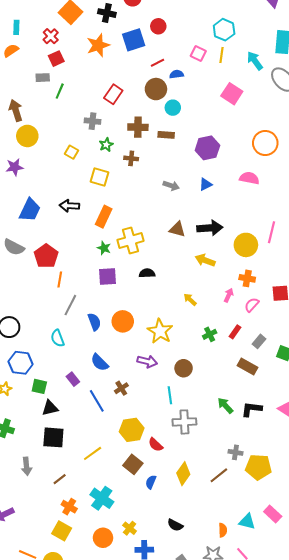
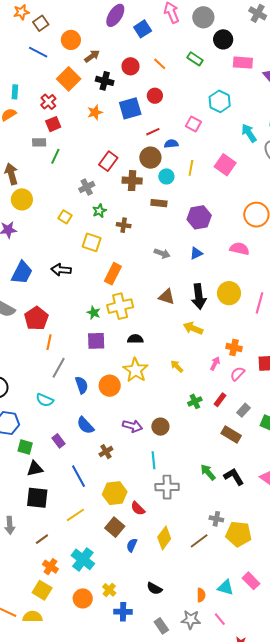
orange star: (98, 45) -> (95, 112), size x0.7
yellow line: (222, 55) -> (191, 168), moved
gray cross: (92, 121) -> (87, 187), turned -35
brown cross: (138, 127) -> (132, 181), moved
orange rectangle: (104, 217) -> (113, 274), moved
black arrow: (210, 228) -> (199, 296), turned 85
yellow circle: (246, 245) -> (229, 293), moved
yellow star: (160, 331) -> (136, 370), moved
cyan semicircle: (58, 338) -> (45, 400), turned -48
brown circle: (184, 368) -> (160, 427), moved
blue line: (97, 401) -> (79, 476), moved
black L-shape: (252, 409) -> (234, 477), turned 50

